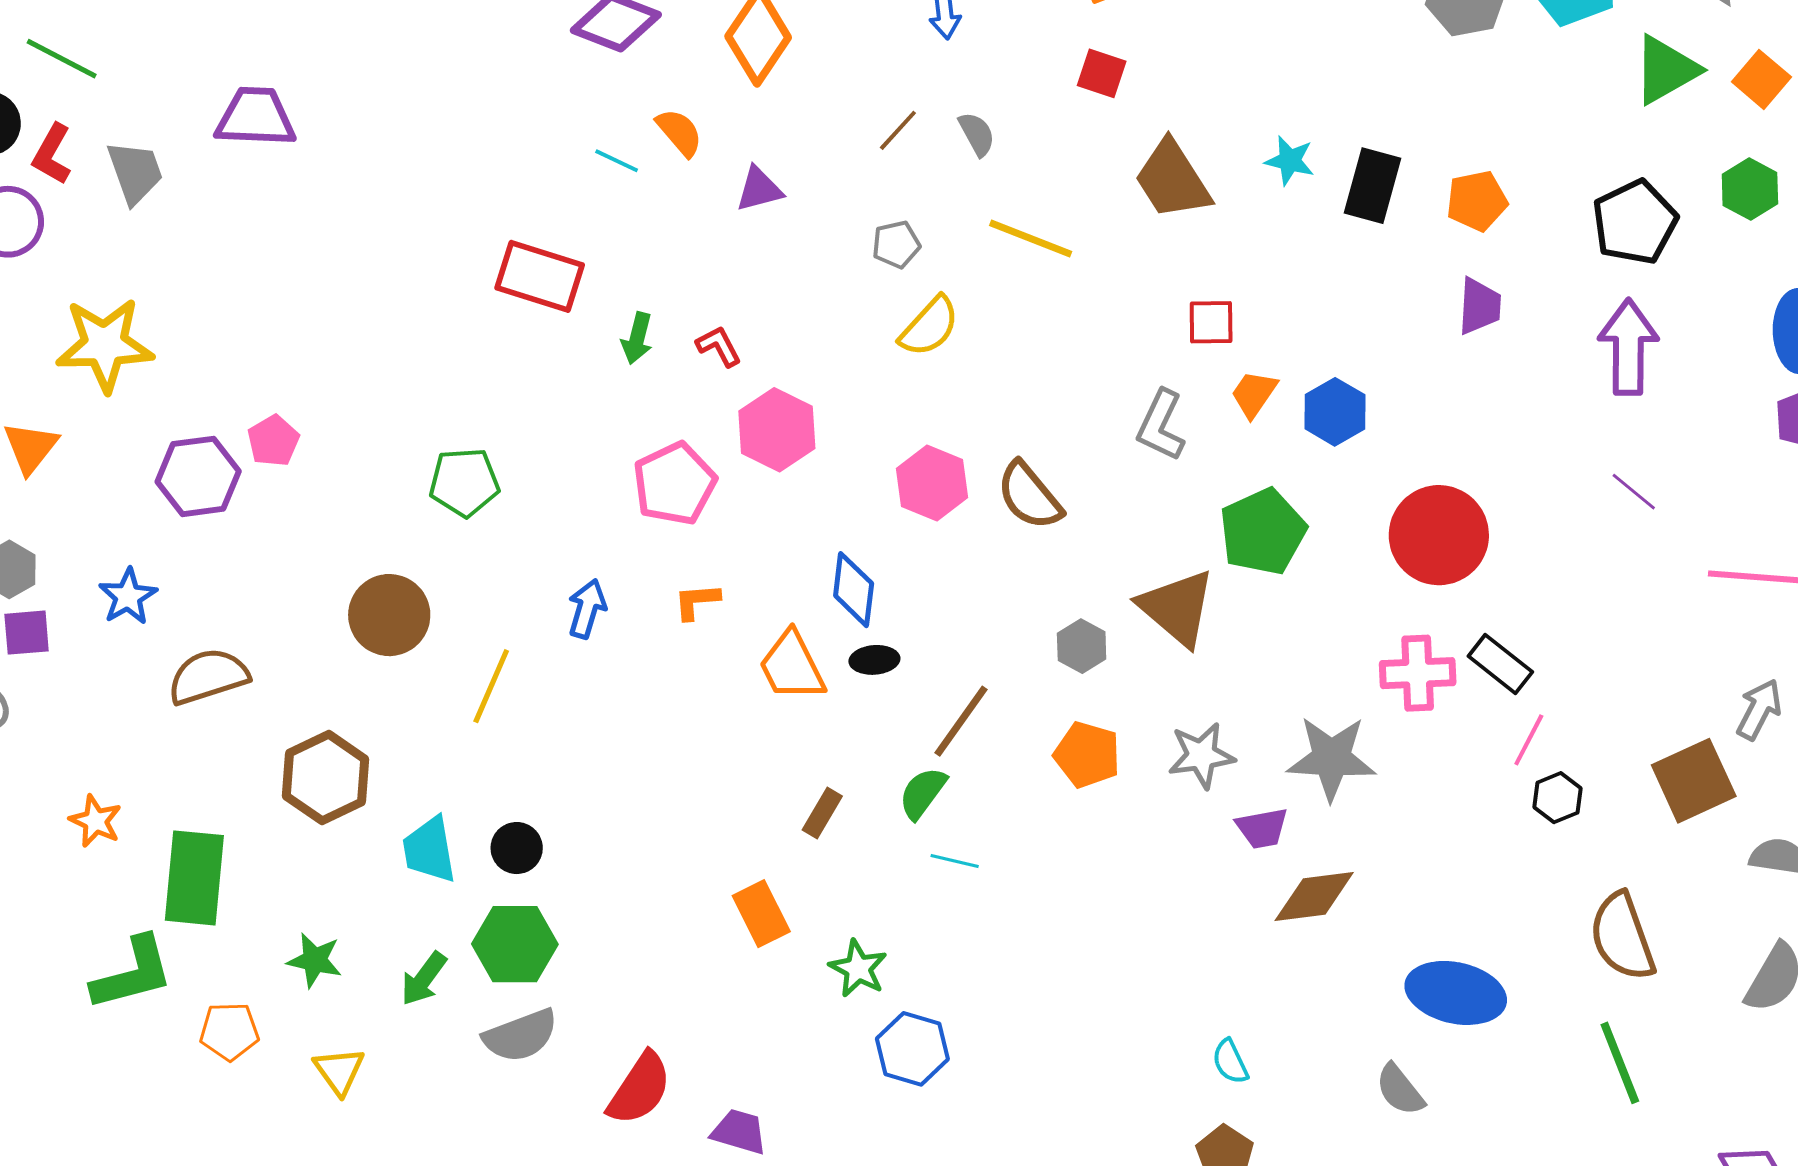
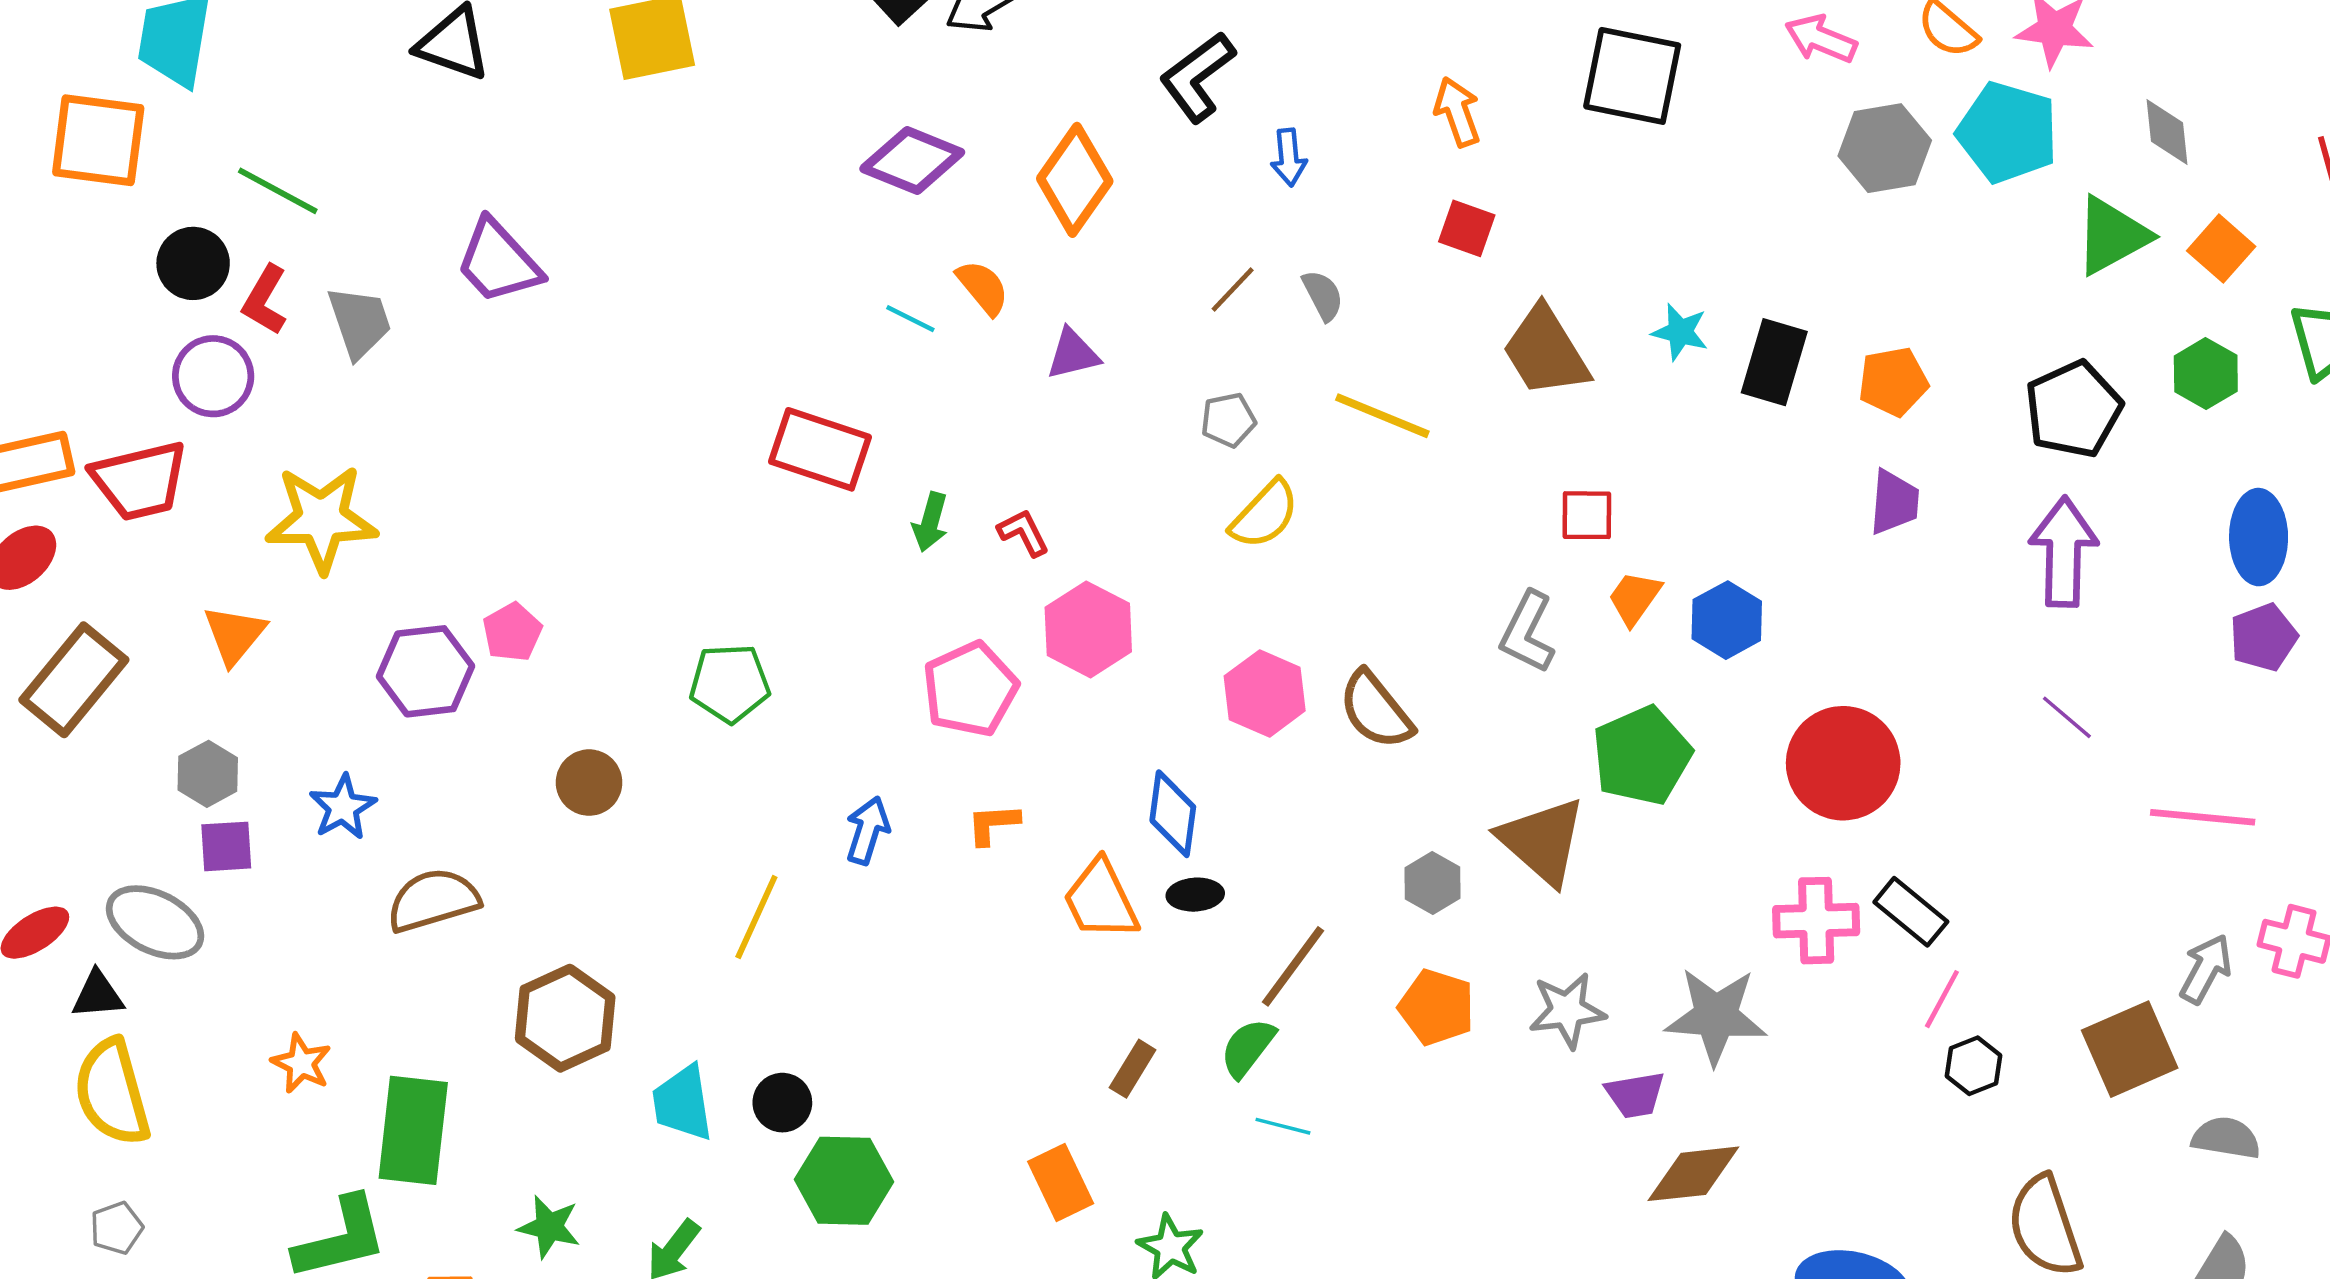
purple trapezoid: (256, 117) -> (498, 262), turned -136
brown circle: (389, 615) -> (589, 783), moved, size x0.7
green hexagon: (515, 944) -> (844, 1181), moved

